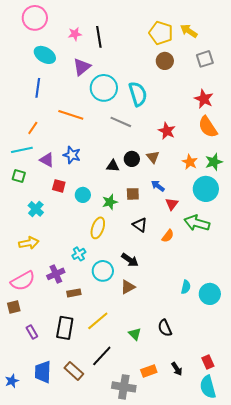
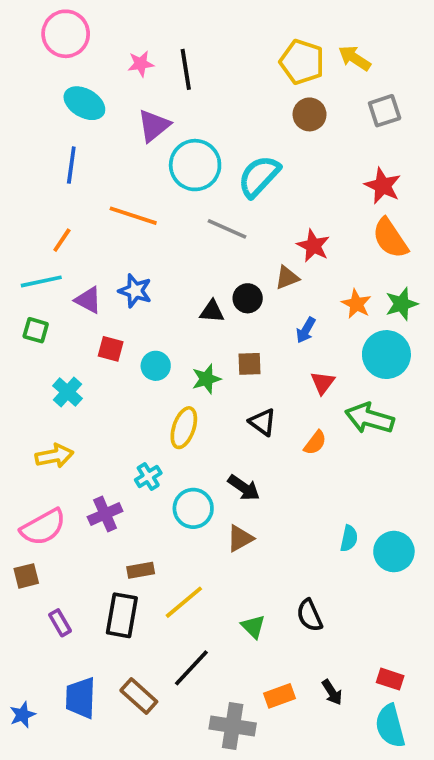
cyan semicircle: (138, 94) -> (259, 176), turned -120
brown triangle: (153, 157) -> (287, 278), moved, turned 48
blue arrow: (158, 186) -> (306, 330), moved, turned -96
brown rectangle: (74, 293) -> (141, 570), moved
red rectangle: (208, 362) -> (390, 679), turned -48

